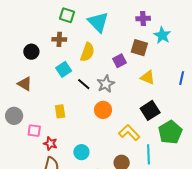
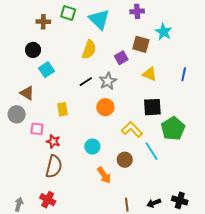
purple cross: (143, 19) -> (137, 11), moved
brown cross: (59, 39) -> (43, 22), moved
cyan square: (64, 69) -> (46, 70), moved
brown triangle: (25, 84) -> (27, 93), moved
black line: (84, 84) -> (86, 82), turned -72
black square: (150, 110) -> (152, 107), turned 30
cyan circle: (81, 152) -> (92, 147), moved
cyan line: (148, 154) -> (152, 151), turned -30

